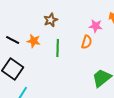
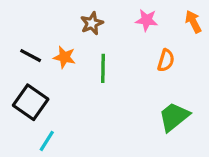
pink star: (96, 26) -> (147, 20), moved
orange semicircle: (87, 42) -> (166, 60), moved

